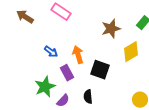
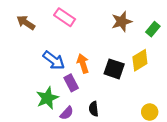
brown star: (111, 29) -> (122, 22), moved
blue arrow: (51, 52) -> (54, 60), size x1.5
black square: (100, 70) -> (114, 69), moved

